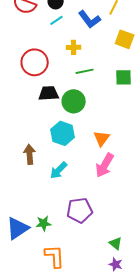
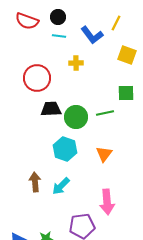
cyan line: (57, 20) -> (59, 36), turned 40
green line: (85, 71) -> (105, 113), moved
brown arrow: (30, 154) -> (35, 182), moved
pink arrow: (105, 165) -> (107, 202), moved, turned -35

